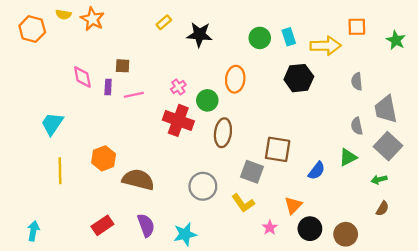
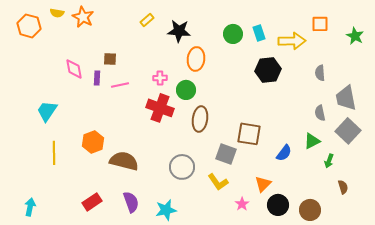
orange ellipse: (235, 79) -> (196, 59), moved
pink cross: (178, 87) -> (160, 78), turned 32
green arrow: (379, 180) -> (329, 161), moved, turned -56
brown semicircle: (382, 209) -> (343, 187), turned -48

